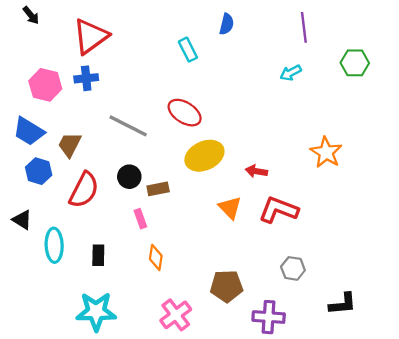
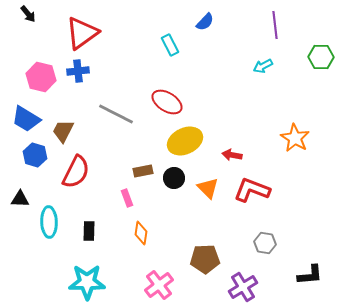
blue semicircle: (227, 24) -> (205, 22), turned 30
black circle: (129, 177) -> (174, 178), moved
black triangle: (22, 220) -> (20, 199), turned -30
purple cross: (269, 317) -> (243, 287), turned -36

